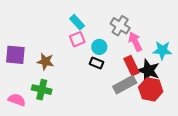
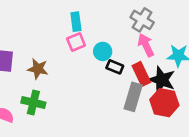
cyan rectangle: (77, 22) -> (76, 22), turned 35
gray cross: (120, 26) -> (142, 20), moved
black rectangle: (96, 63) -> (115, 67), moved
gray rectangle: (125, 85) -> (133, 97), turned -45

